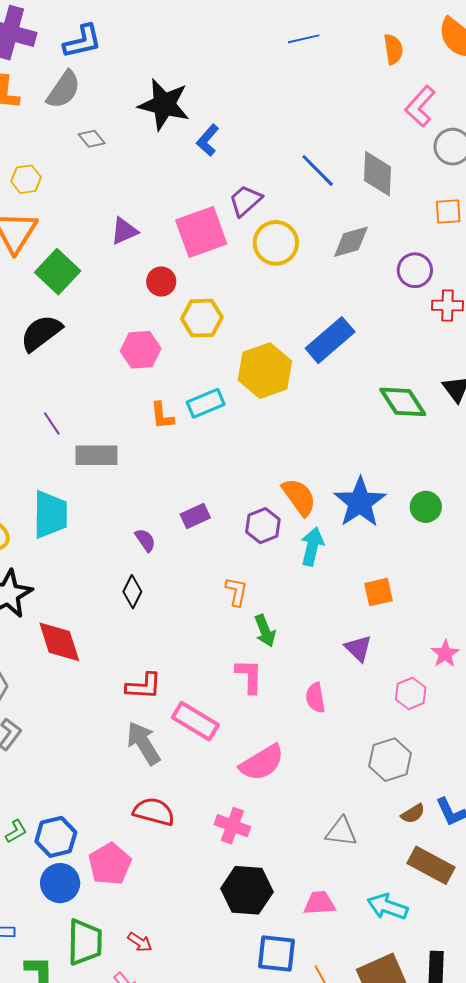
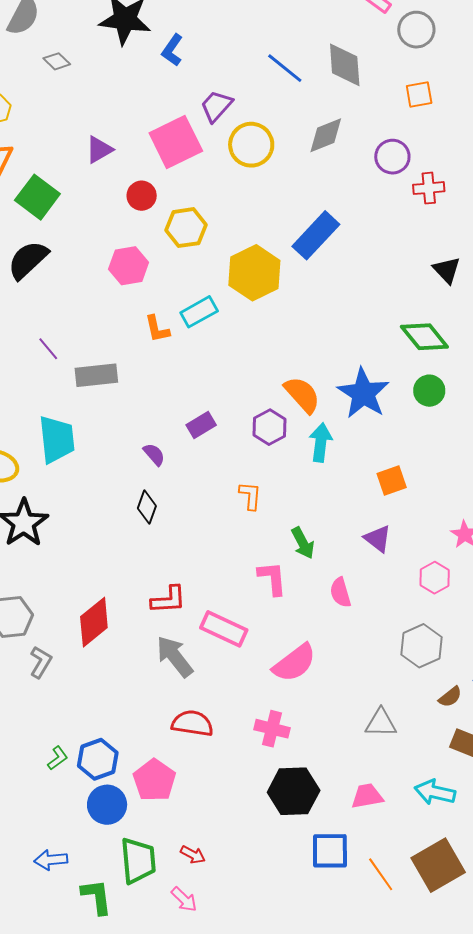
green diamond: (403, 402) -> (424, 337), moved
green arrow: (265, 631) -> (303, 543), moved
red diamond: (59, 642) -> (94, 622), moved, turned 75

